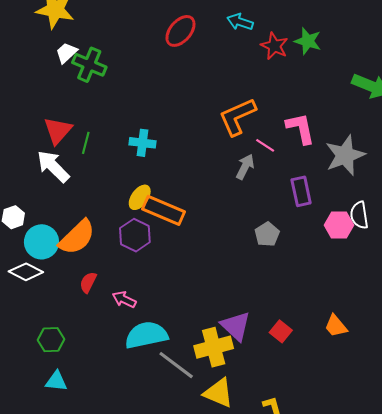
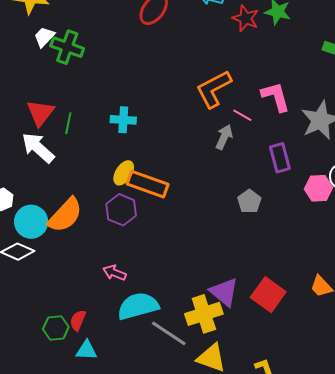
red semicircle: (88, 282) -> (78, 320), moved
red square: (281, 331) -> (268, 295), size x1.6
green hexagon: (51, 340) -> (56, 328), moved
cyan triangle: (56, 381) -> (86, 350), moved

